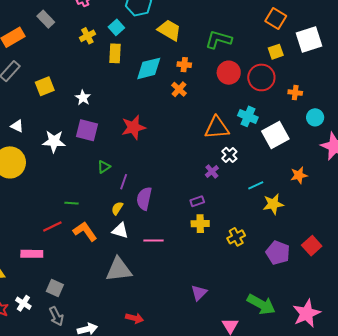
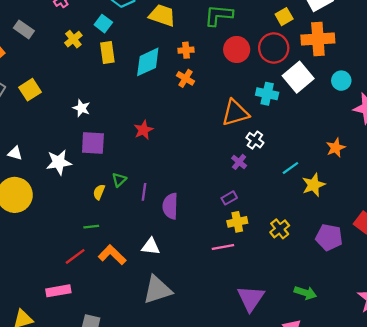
yellow square: (45, 86) -> (30, 90), moved
orange cross: (295, 93) -> (318, 39), moved, size x2.0
red star: (133, 127) -> (143, 130), size x0.7
white square: (275, 135) -> (298, 77), moved
yellow semicircle: (117, 208) -> (99, 192), moved
pink line: (153, 241) -> (223, 247), moved
purple triangle: (199, 293) -> (251, 298), size x1.5
green arrow: (261, 304) -> (305, 293), moved, size x0.7

